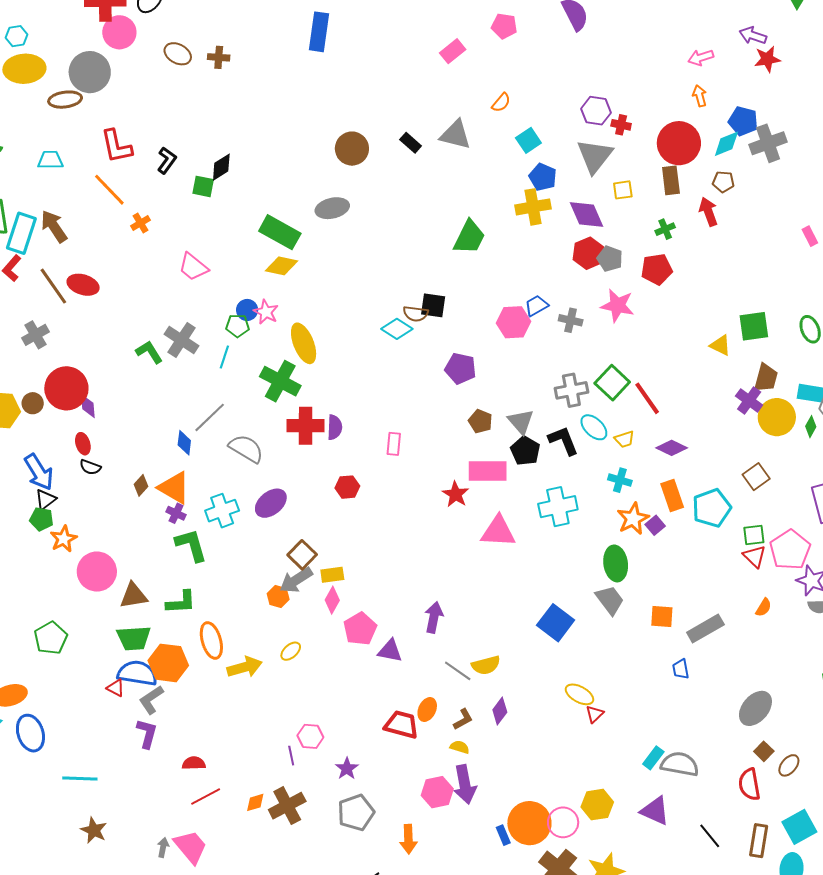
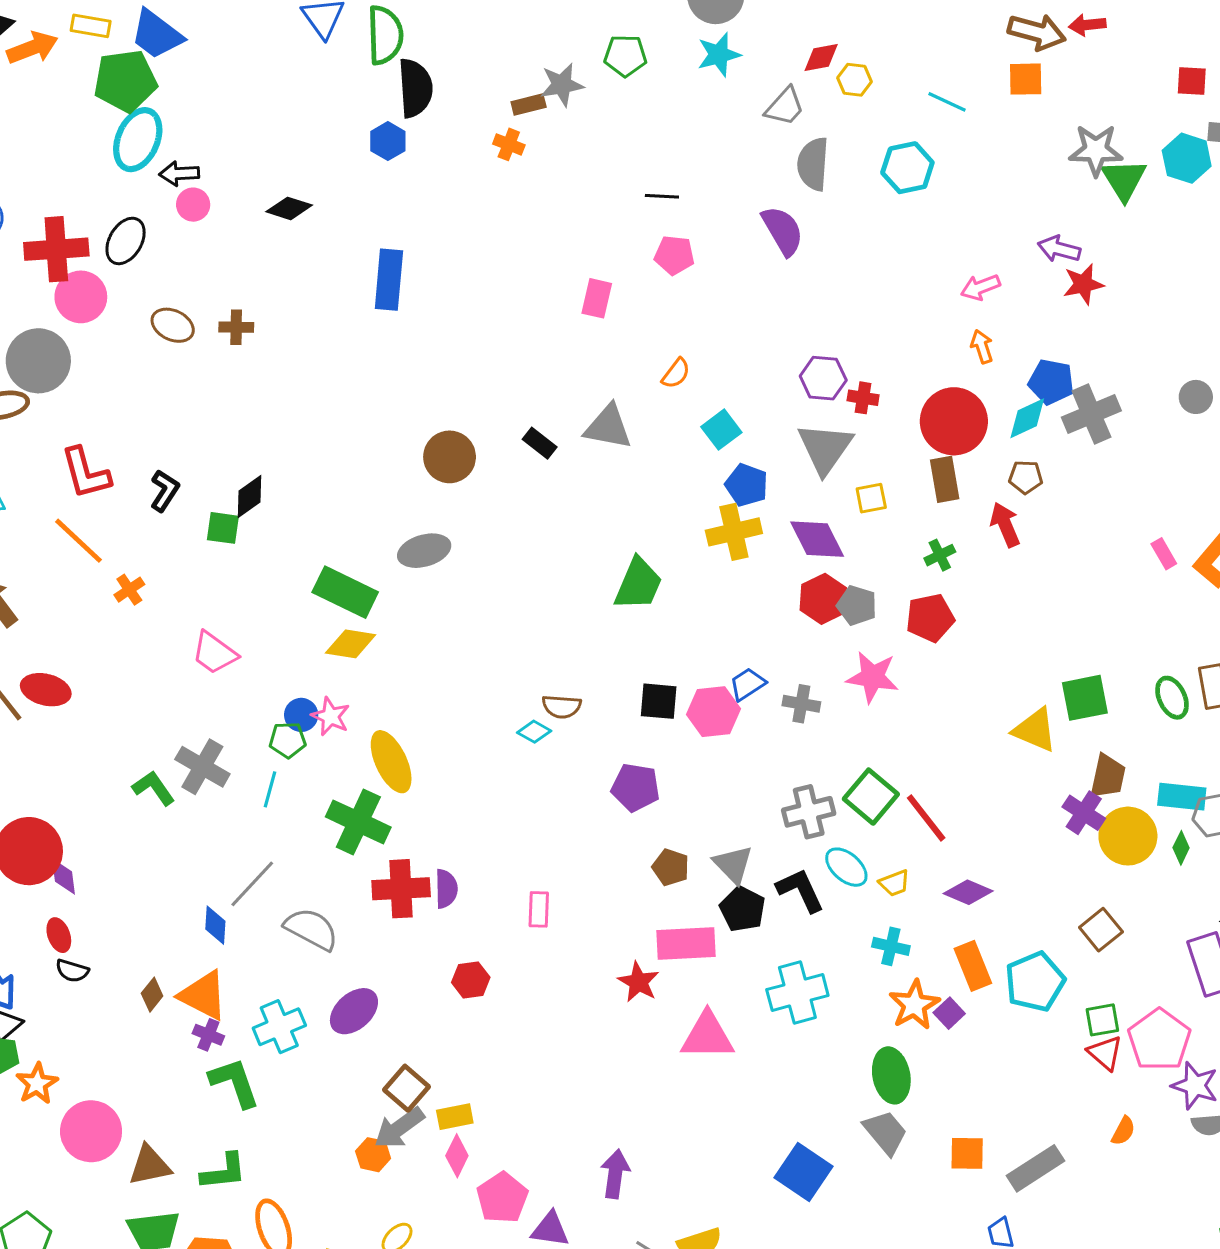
pink rectangle: (453, 51) -> (597, 298), turned -35
black square: (433, 305) -> (659, 701), moved
cyan diamond: (397, 329) -> (534, 732), size x0.7
yellow triangle: (720, 345) -> (1035, 730), size x1.4

